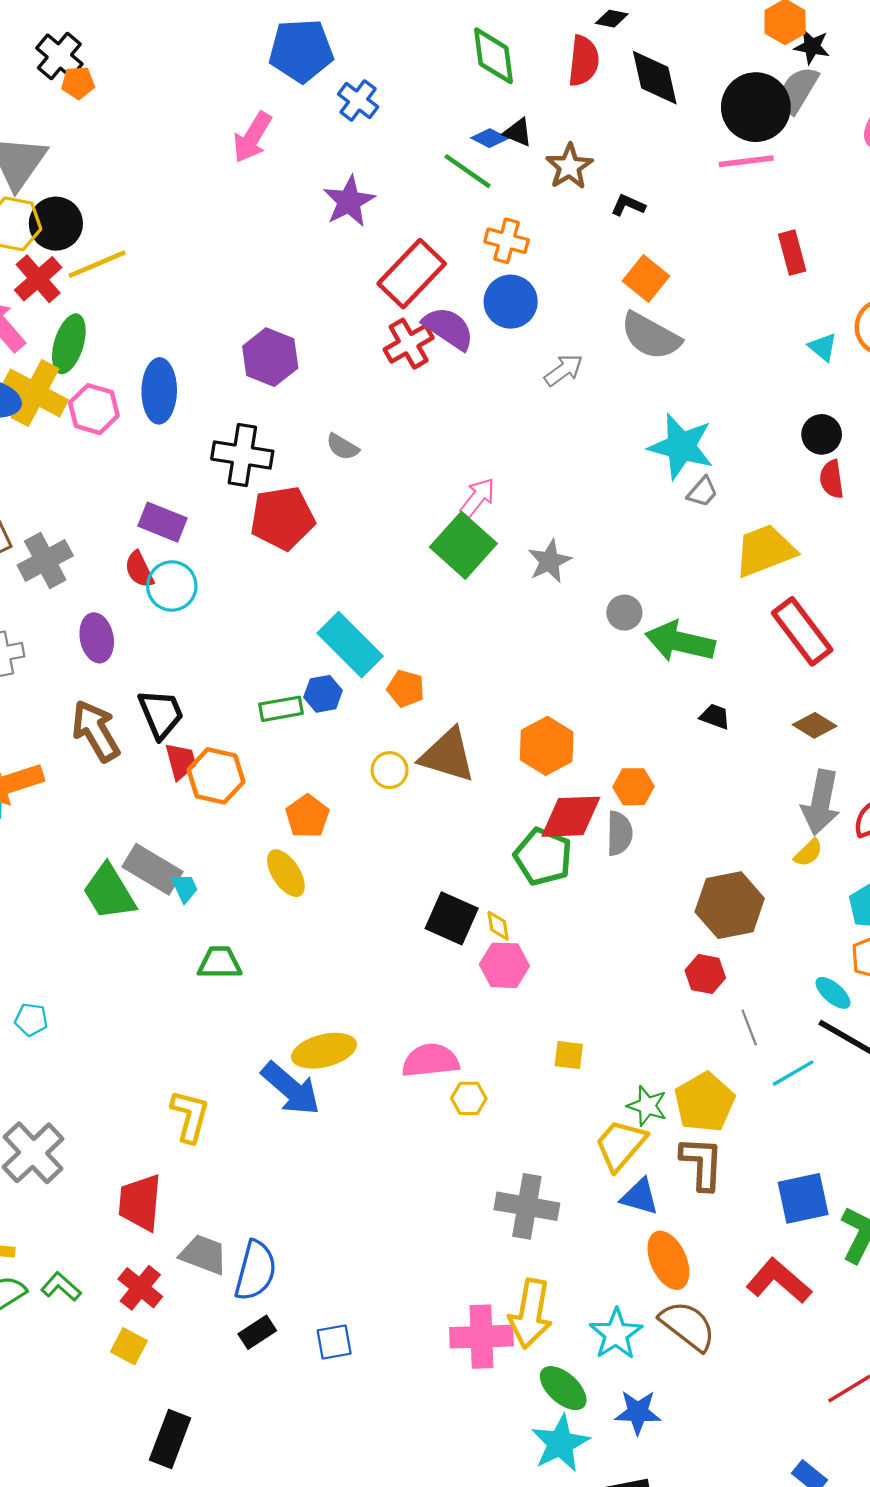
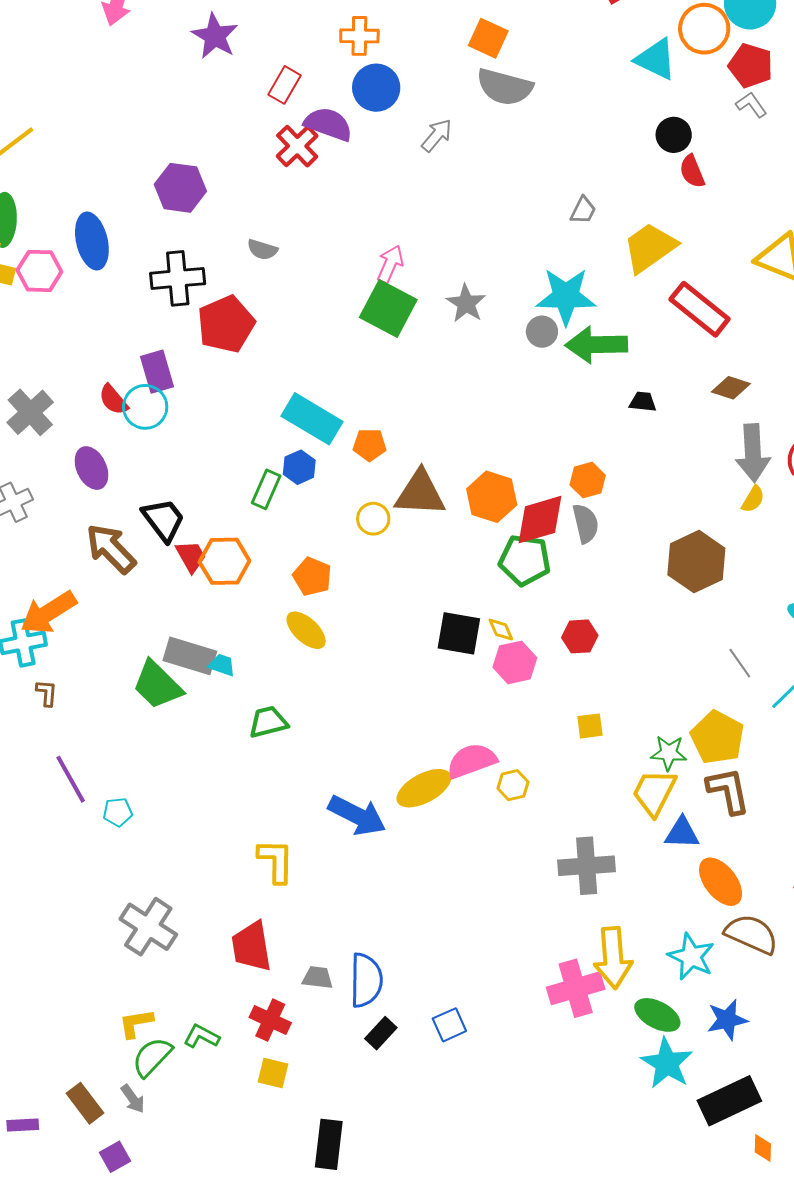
red rectangle: (412, 274) -> (285, 85), size x0.6
cyan triangle: (823, 347) -> (656, 59), size x1.6
cyan star: (681, 446) -> (566, 296), moved
purple rectangle: (163, 522) -> (157, 372), moved, turned 66
green rectangle: (281, 709) -> (266, 489), turned -42
orange hexagon: (547, 746) -> (492, 497), moved
cyan trapezoid: (185, 888) -> (222, 665), turned -32
red hexagon: (705, 974) -> (580, 636), moved
yellow ellipse: (324, 1051) -> (424, 788), moved
gray trapezoid: (203, 1254) -> (318, 978), size x0.7

